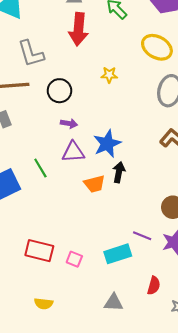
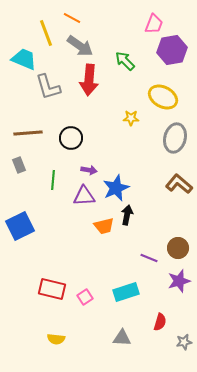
gray L-shape: (31, 54) -> (48, 87), moved
yellow star: (109, 75) -> (131, 118), moved
purple arrow: (69, 124) -> (89, 170), moved
green line: (40, 168) -> (53, 180), moved, turned 36
purple line: (142, 236) -> (149, 258), moved
pink square: (74, 259) -> (85, 297), turned 35

